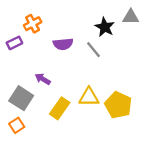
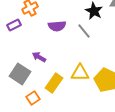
orange square: (17, 125) -> (33, 98), moved

